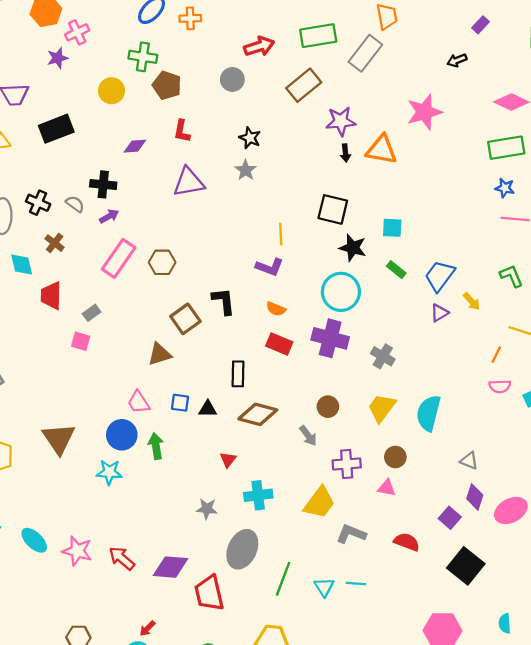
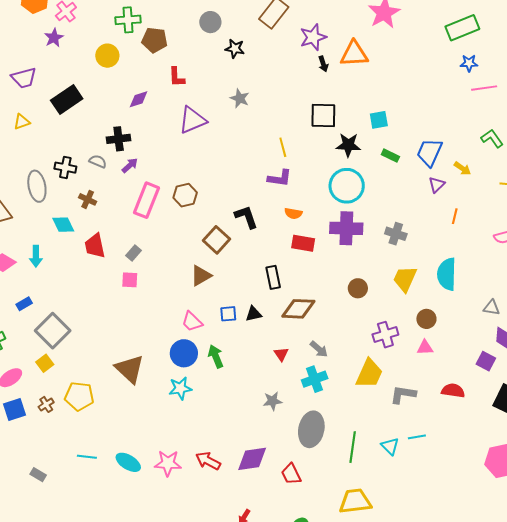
black star: (250, 138) -> (235, 49), moved
orange line: (496, 355) -> (455, 216), moved
gray arrow: (308, 436) -> (319, 349), moved
red trapezoid: (209, 593) -> (291, 474), size x0.7

